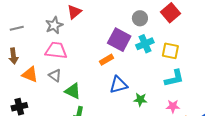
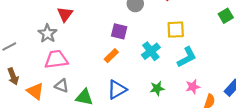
purple square: (119, 40) -> (119, 31), size x0.7
cyan cross: (145, 44) -> (151, 51), moved
orange triangle: (30, 74) -> (35, 91), turned 30
blue triangle: (118, 85) -> (117, 90), moved

